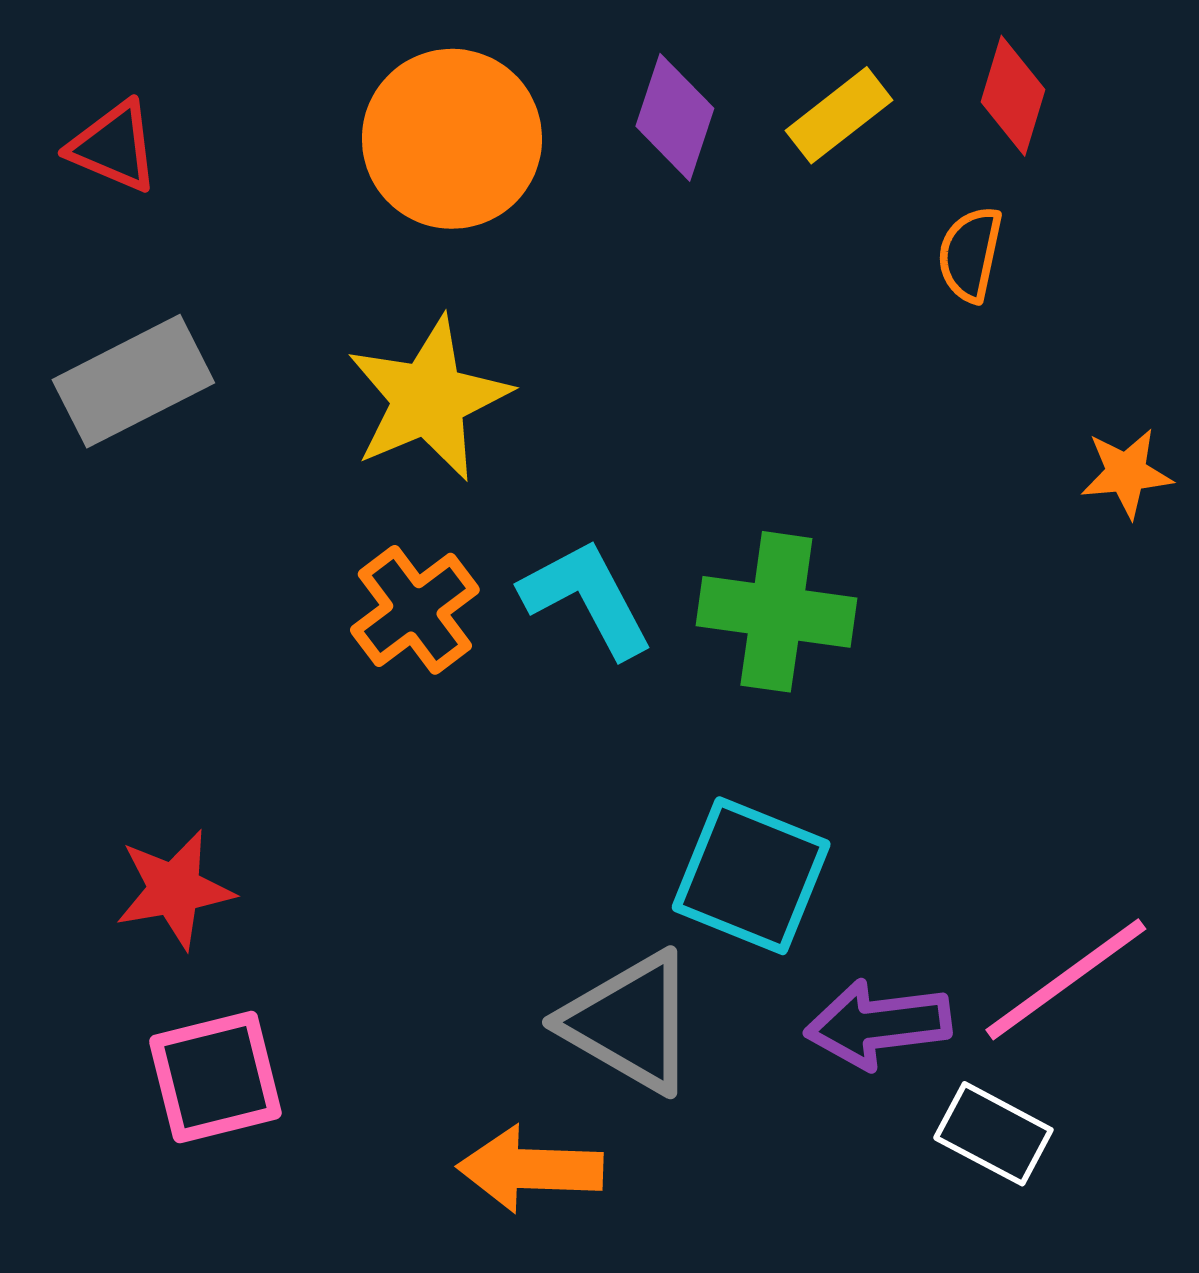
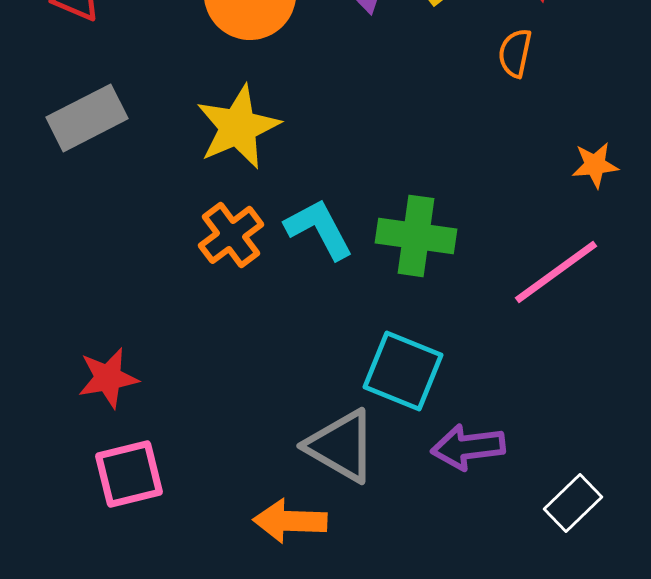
pink line: (1066, 979) -> (556, 272), moved
white rectangle: (993, 1134) -> (573, 503), moved, turned -72

